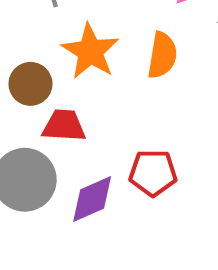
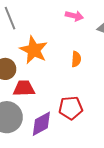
orange semicircle: (162, 55) -> (76, 59), moved, size x0.7

